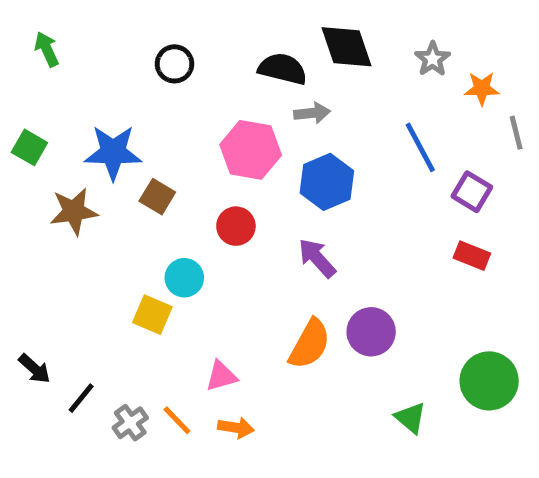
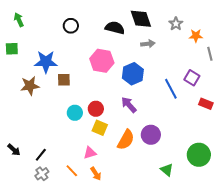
gray arrow: (312, 113) -> (148, 44), moved
green square: (29, 147) -> (12, 49), moved, turned -32
blue line: (420, 147) -> (171, 89), moved
brown square: (157, 197) -> (64, 80), turned -32
red circle: (236, 226) -> (96, 109), moved
red rectangle: (472, 256) -> (206, 104), moved
yellow square: (152, 315) -> (100, 128), moved
black line: (81, 398) -> (41, 155), moved
gray cross: (130, 423) -> (42, 174), moved
orange arrow: (236, 428) -> (96, 174), turned 48

